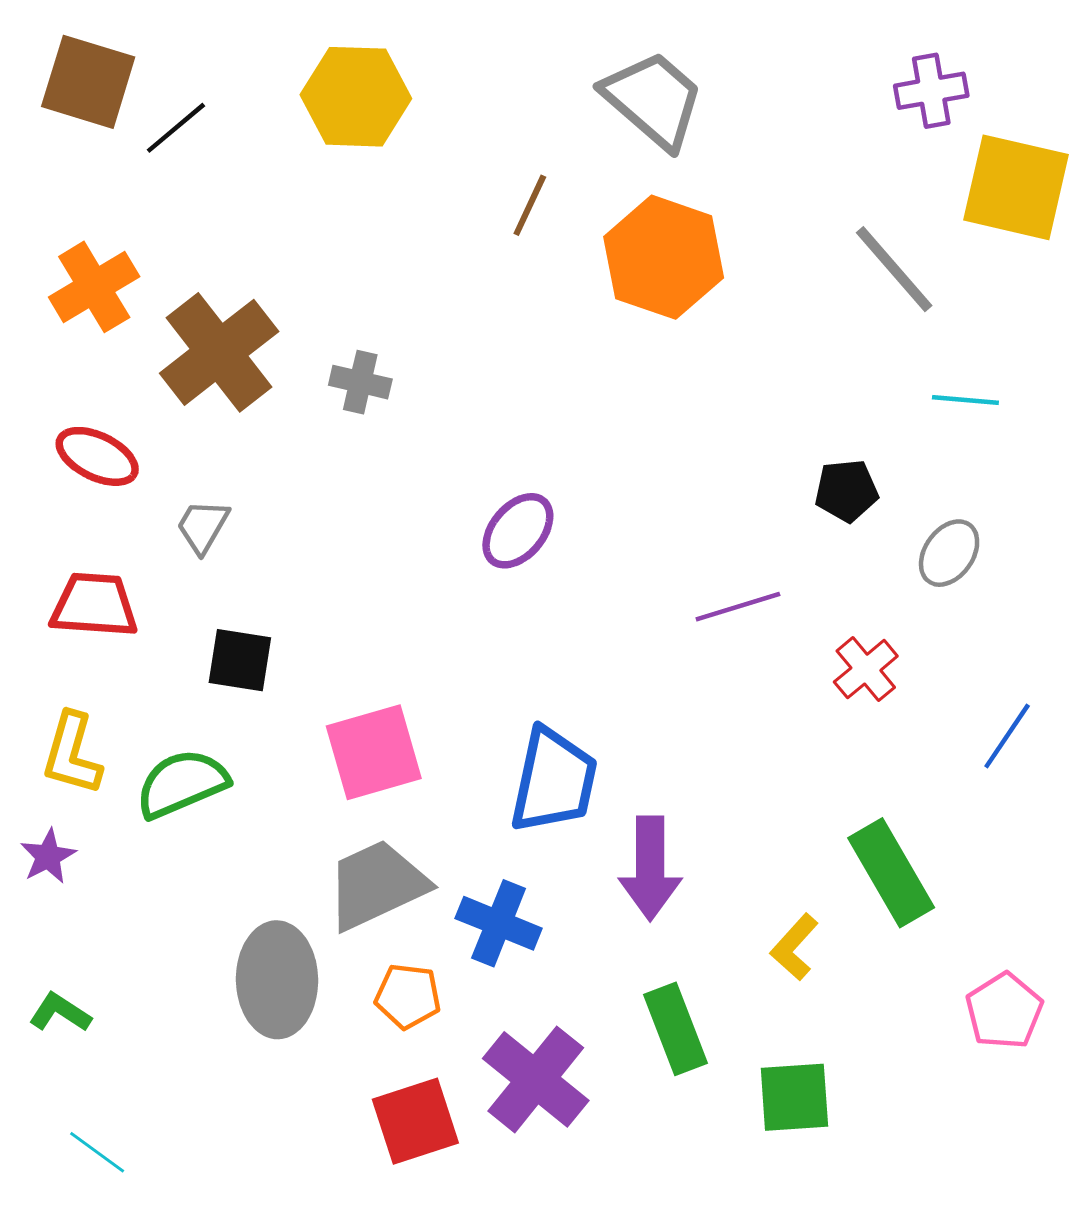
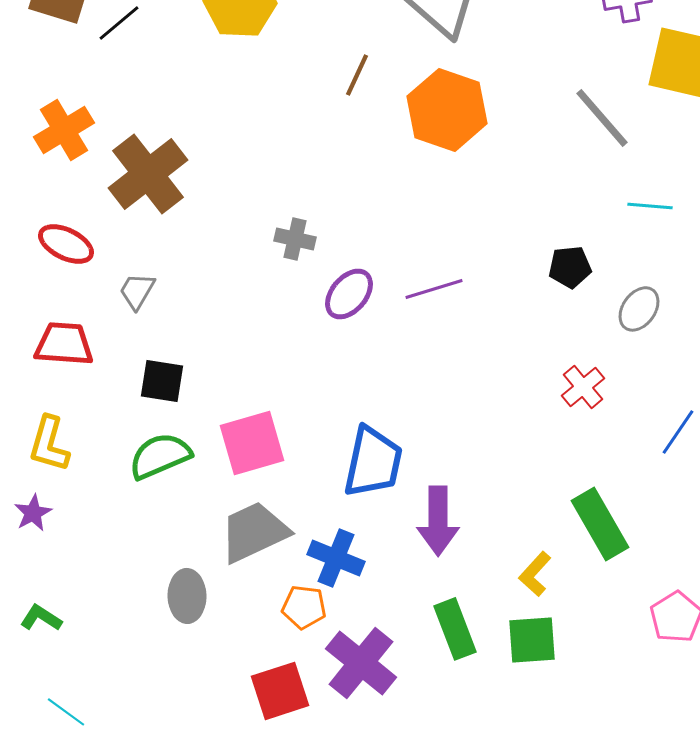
gray cross: (360, 382) -> (295, 239), moved
purple line: (738, 607) -> (434, 289), moved
green semicircle: (182, 784) -> (160, 456), moved
gray ellipse: (277, 980) -> (187, 596), size x0.7
orange pentagon: (408, 996) -> (304, 607), moved
green square: (794, 1097) -> (532, 640), moved

